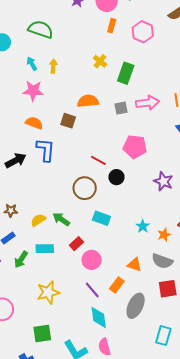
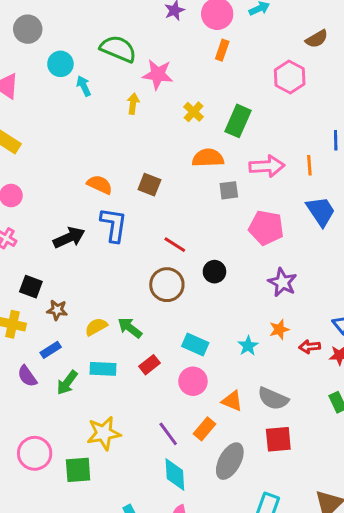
pink hexagon: (143, 32) -> (290, 77), moved
yellow cross: (100, 61) -> (194, 112), moved
cyan arrow: (32, 64) -> (84, 86), moved
pink star: (33, 91) -> (158, 74), moved
orange semicircle: (88, 101) -> (208, 158), moved
gray square: (121, 108) -> (229, 190), moved
pink pentagon: (135, 147) -> (266, 228), moved
red line: (98, 160) -> (175, 245), moved
cyan rectangle: (101, 218) -> (195, 344), moved
orange star: (164, 235) -> (279, 329), moved
pink circle: (92, 260) -> (193, 381), moved
green square: (42, 334) -> (78, 470), moved

